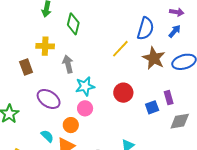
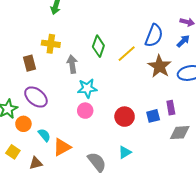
green diamond: (73, 24) -> (98, 46), moved
red circle: (123, 93) -> (125, 117), moved
purple ellipse: (49, 99) -> (36, 97), moved
orange circle: (71, 125) -> (23, 124), moved

